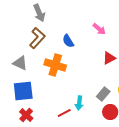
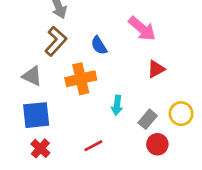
pink arrow: (99, 29) -> (142, 29), size x1.5
orange cross: (55, 65) -> (81, 79), turned -30
cyan arrow: (79, 103) -> (117, 105), moved

